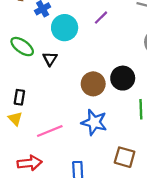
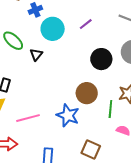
black circle: (123, 78) -> (101, 59), moved
brown circle: (93, 84) -> (87, 93), moved

